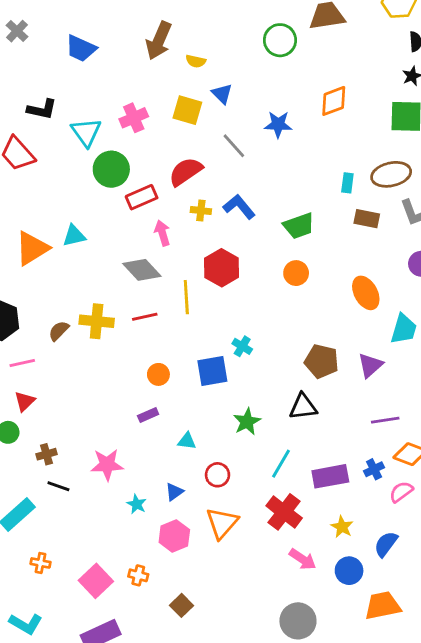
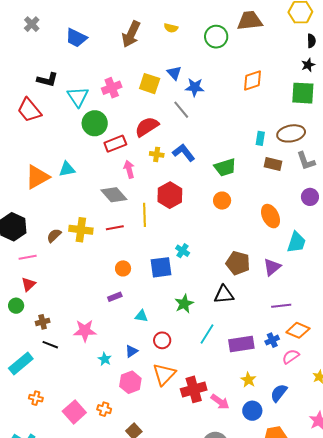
yellow semicircle: (196, 61) -> (171, 28), moved
blue star: (278, 124) -> (195, 87), moved
red cross: (284, 512) -> (194, 389), moved, turned 35

